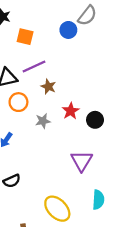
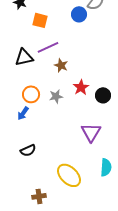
orange circle: (18, 102) -> (31, 94), moved

